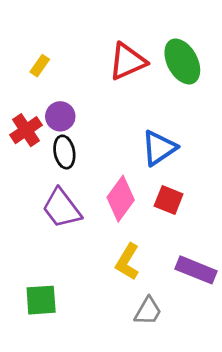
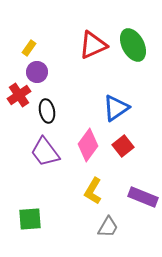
purple circle: (60, 116) -> (37, 72), moved
red square: (169, 200) -> (123, 146), turned 30

